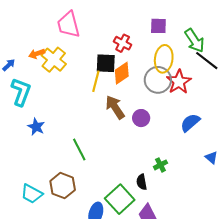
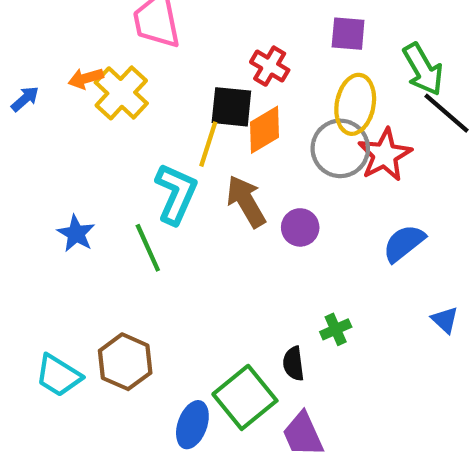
cyan L-shape: (21, 92) -> (176, 194), moved
green line: (79, 149) -> (148, 248), moved

